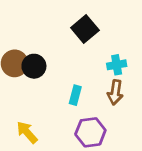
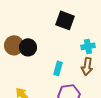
black square: (85, 29) -> (65, 20), turned -30

